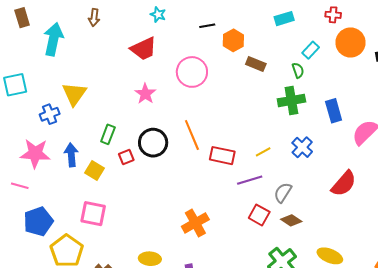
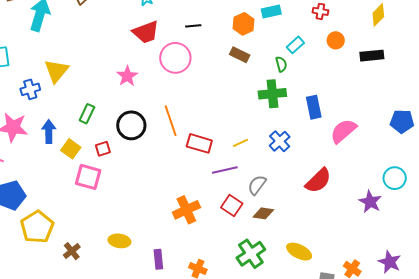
black line: (207, 26) -> (193, 26), moved
orange hexagon: (233, 40) -> (244, 24), moved
orange circle: (351, 43) -> (336, 40), size x0.6
red trapezoid: (144, 49) -> (146, 32), moved
red square: (126, 157) -> (103, 149), moved
pink square: (93, 214) -> (88, 177), moved
brown diamond: (291, 220) -> (263, 213), turned -30
orange cross: (195, 223) -> (186, 210), moved

